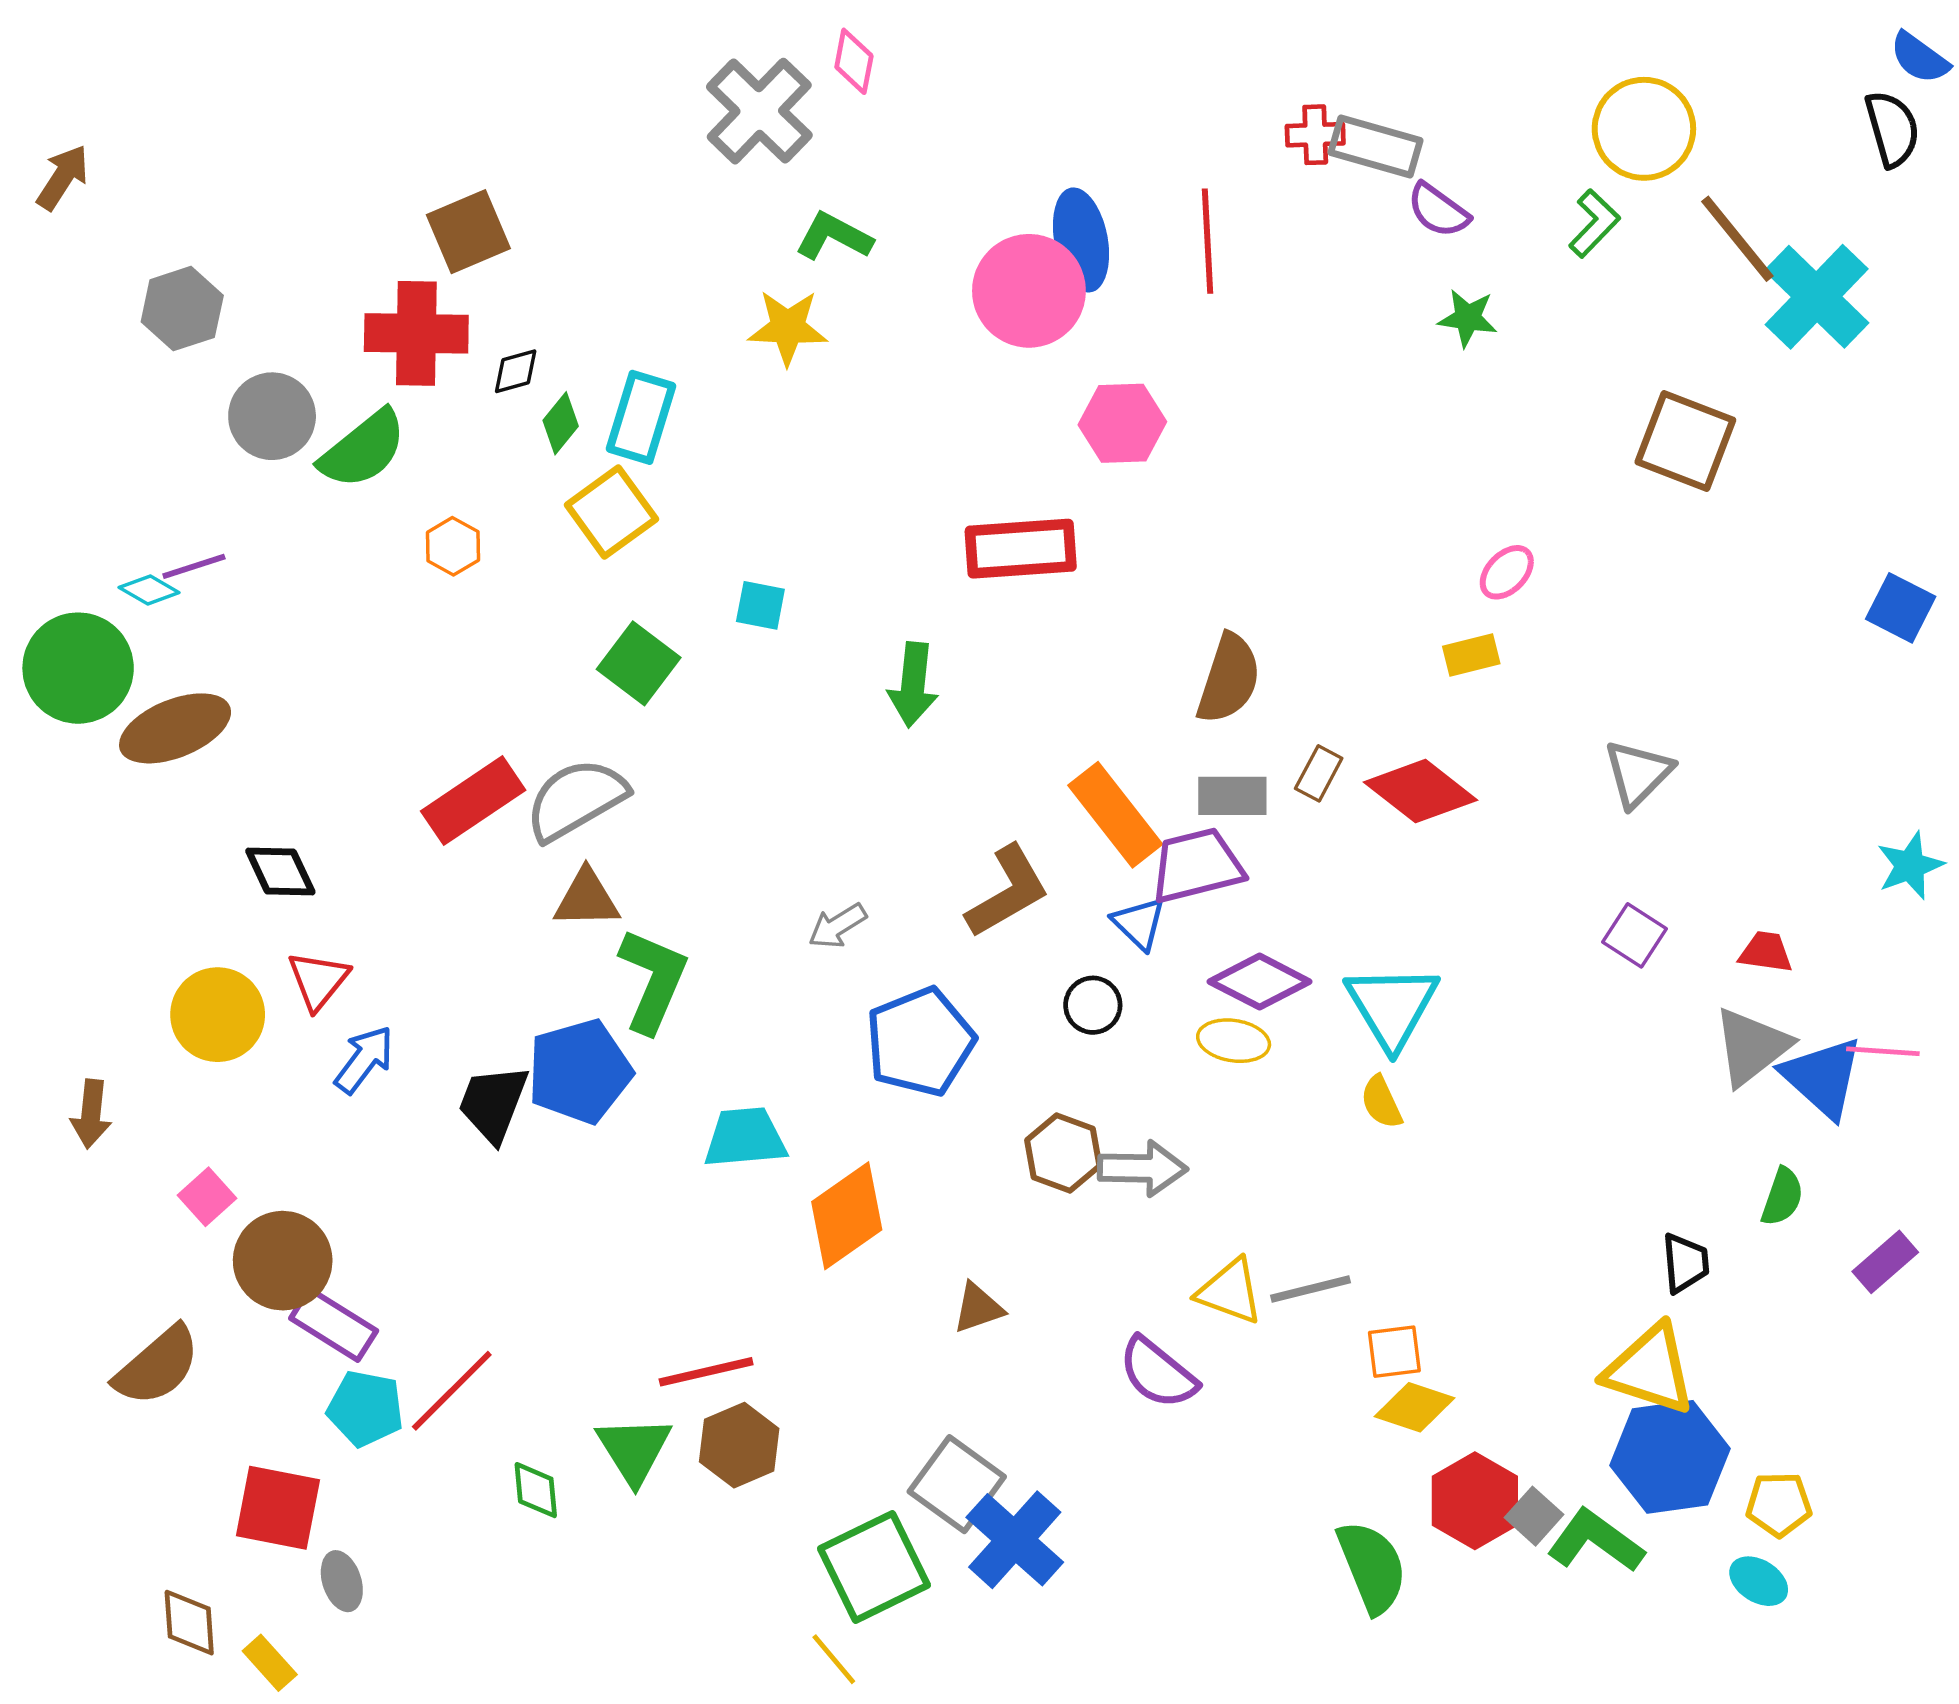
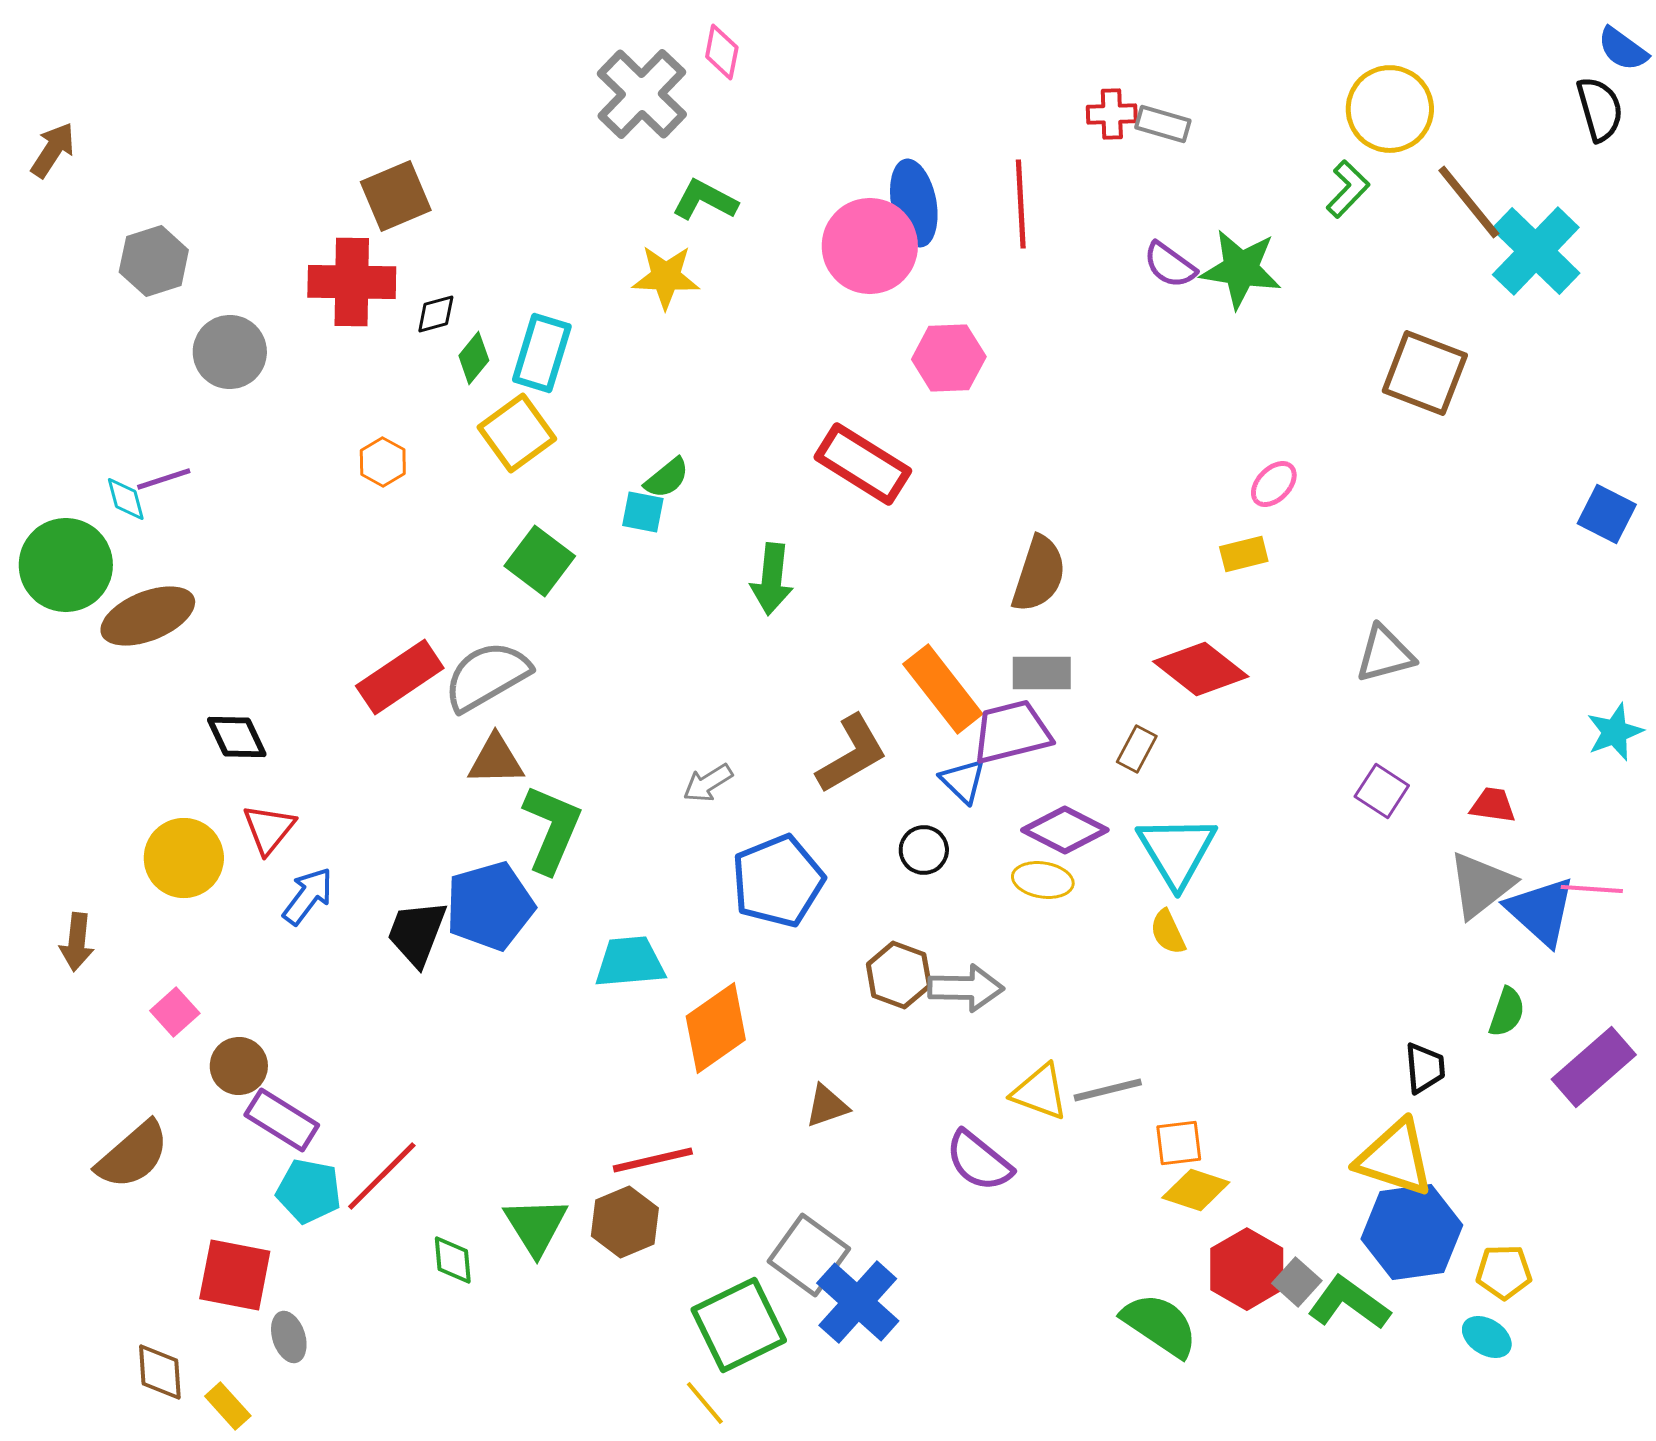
gray rectangle: (1375, 147) -> (1163, 124), size x0.7
purple semicircle: (1438, 210) -> (1170, 265), moved
green star: (1468, 318) -> (1241, 269), size x1.6
green semicircle: (363, 449) -> (667, 478), moved, size x0.6
red rectangle: (1021, 549) -> (863, 464), turned 36
cyan diamond: (149, 590) -> (126, 499), turned 45
brown rectangle: (1319, 773) -> (1137, 749), moved
gray triangle: (1638, 773) -> (1385, 654), turned 30
brown circle: (283, 1261) -> (239, 1066), size x0.7
purple rectangle: (1885, 1262) -> (1594, 1067), size x1.5
red line: (706, 1372) -> (653, 1160), moved
green semicircle: (1372, 1567) -> (1160, 1325), turned -34

